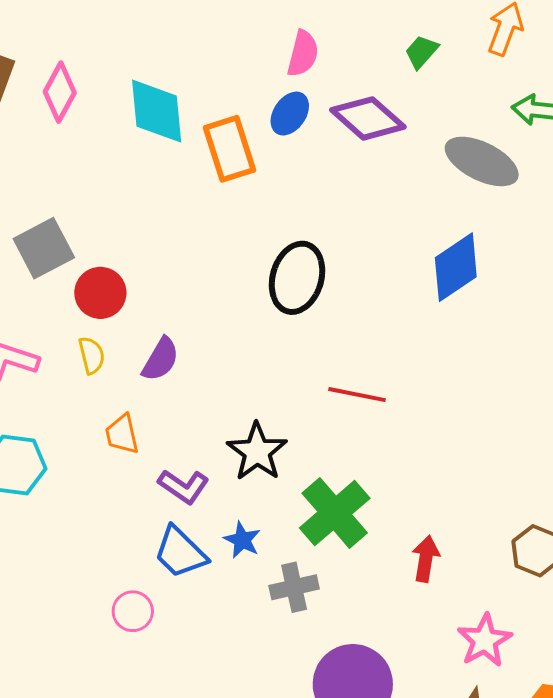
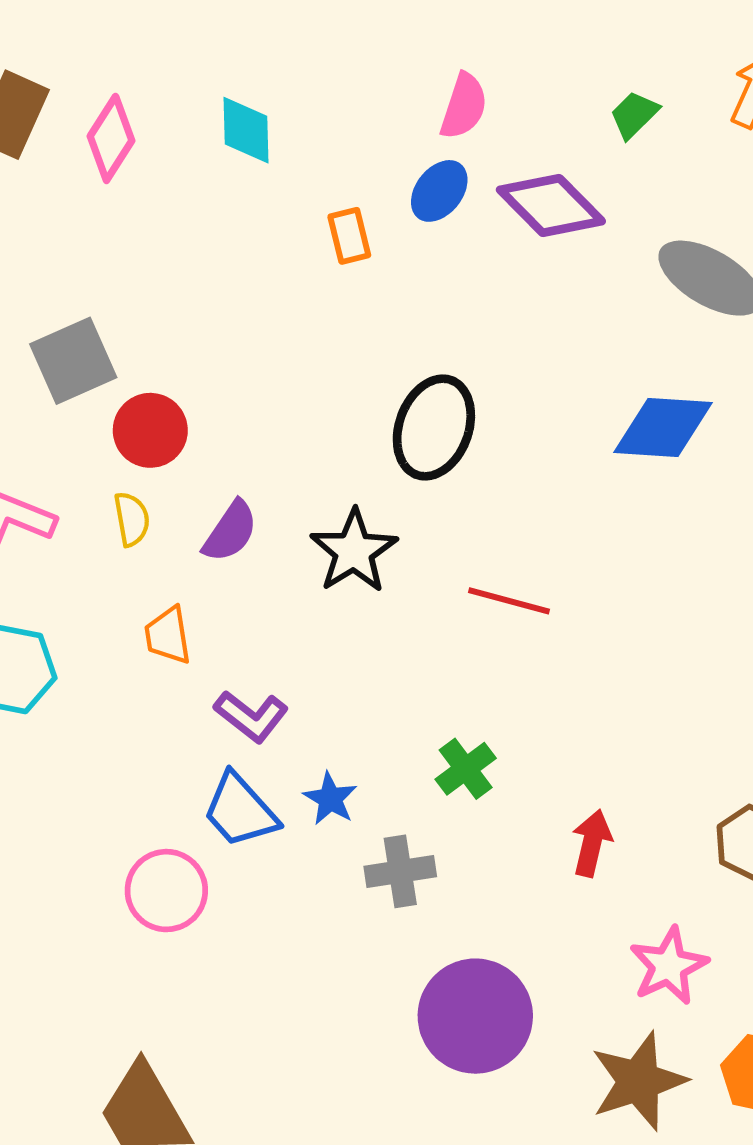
cyan diamond: (157, 111) -> (246, 130), moved, size x0.7
orange rectangle: (229, 149) -> (349, 236), size x0.6
blue diamond: (456, 267) -> (663, 427), turned 34
black star: (257, 452) -> (354, 551), moved
green cross: (335, 513) -> (466, 769), size x0.6
pink circle: (133, 611) -> (166, 891), size x1.4

